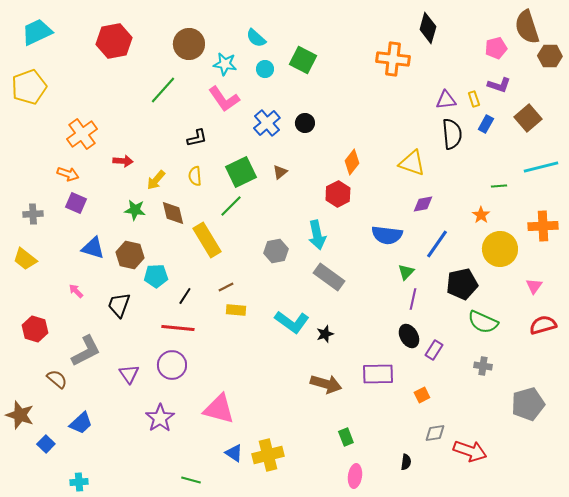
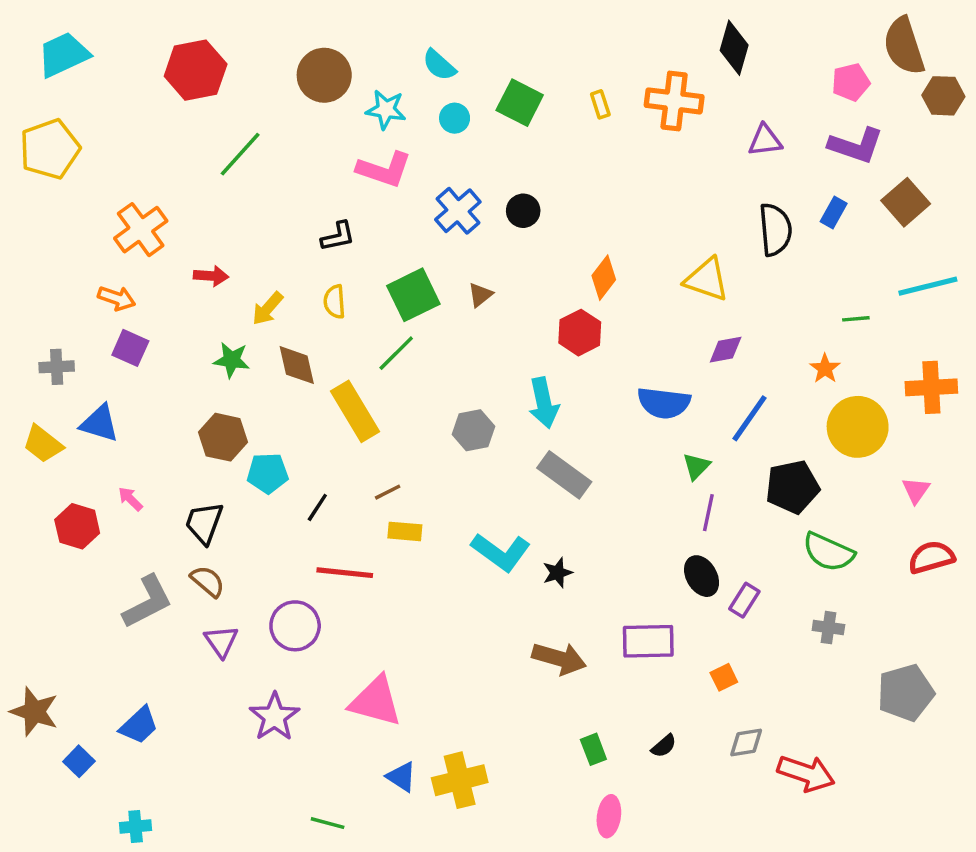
purple L-shape: (499, 85) -> (856, 146), size x1.4
green line: (163, 90) -> (240, 154), moved
pink L-shape: (224, 99) -> (384, 170), turned -36
yellow rectangle: (474, 99) -> (600, 104), moved
purple triangle: (446, 100) -> (765, 140), moved
blue triangle: (93, 248) -> (99, 423), moved
red line: (178, 328) -> (345, 573), moved
red hexagon: (35, 329) -> (77, 526), moved
brown semicircle: (57, 379) -> (208, 581), moved
black semicircle: (406, 462) -> (664, 746), moved, turned 42

